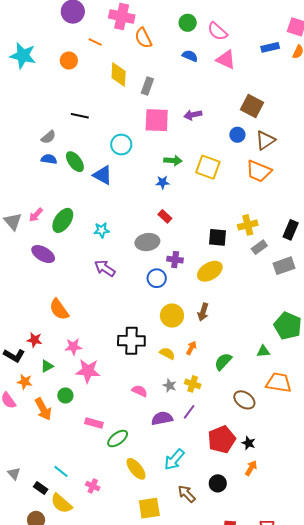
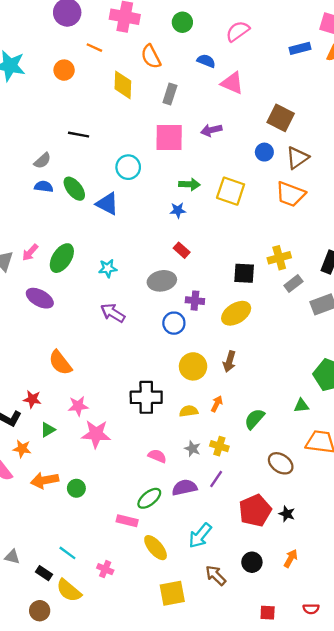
green circle: (188, 23) -> (182, 22), moved
pink semicircle: (217, 31) -> (238, 31), turned 105
orange semicircle: (143, 38) -> (151, 57), moved
pink triangle: (226, 60) -> (232, 83), moved
gray rectangle: (147, 86) -> (170, 94), moved
yellow semicircle: (167, 353) -> (189, 411), turned -35
green circle: (65, 395) -> (76, 488), moved
orange arrow: (43, 409) -> (45, 480), turned 110
pink rectangle: (94, 423) -> (127, 521), moved
green ellipse: (118, 439) -> (149, 498), moved
orange arrow: (251, 468) -> (291, 558), moved
gray triangle: (14, 474) -> (12, 557), turned -32

